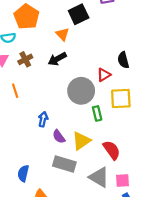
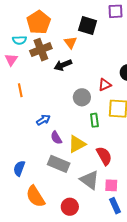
black square: (79, 14) -> (88, 26), turned 36
brown cross: (25, 59) -> (41, 50), moved, size x1.5
gray circle: (81, 91) -> (82, 97), size x0.7
blue arrow: (43, 119) -> (43, 120), turned 40

